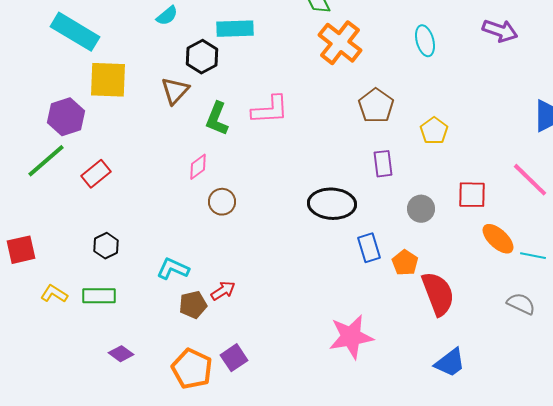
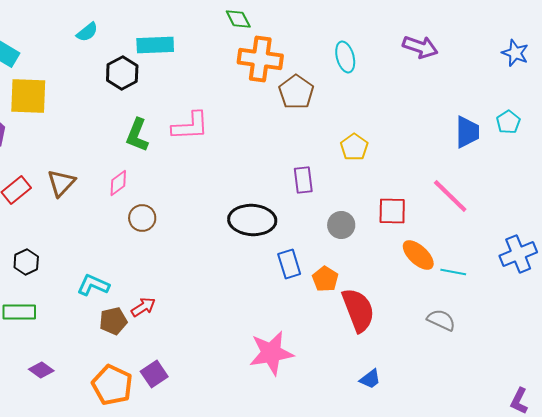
orange cross: (340, 43) -> (260, 59), turned -30
brown triangle: (175, 91) -> (61, 183), moved
brown pentagon: (376, 106) -> (296, 92), moved
blue trapezoid: (450, 363) -> (370, 379), size x0.7

